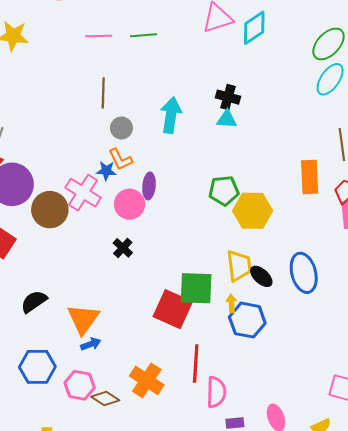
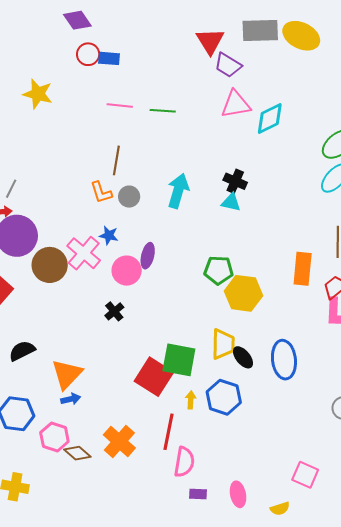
orange L-shape: (120, 159) -> (101, 192), moved
yellow arrow: (232, 303) -> (191, 400), moved

